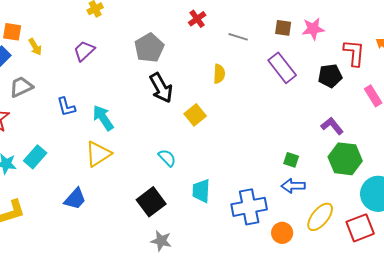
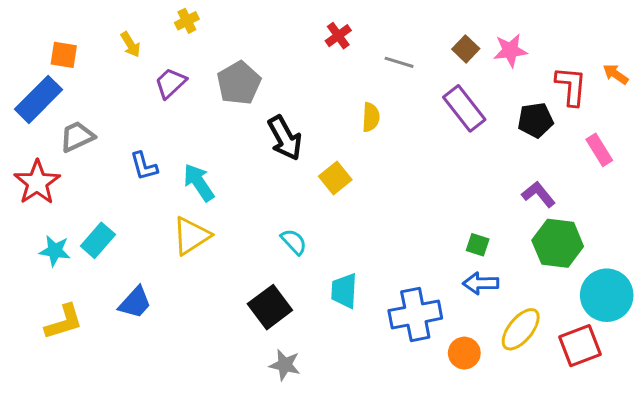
brown square: (283, 28) -> (466, 49), turned 36
yellow arrow: (35, 47) -> (131, 45), moved
gray pentagon: (149, 48) -> (239, 83), moved
blue trapezoid: (75, 199) -> (135, 303), moved

